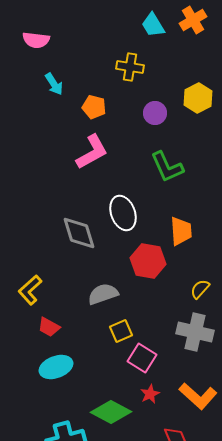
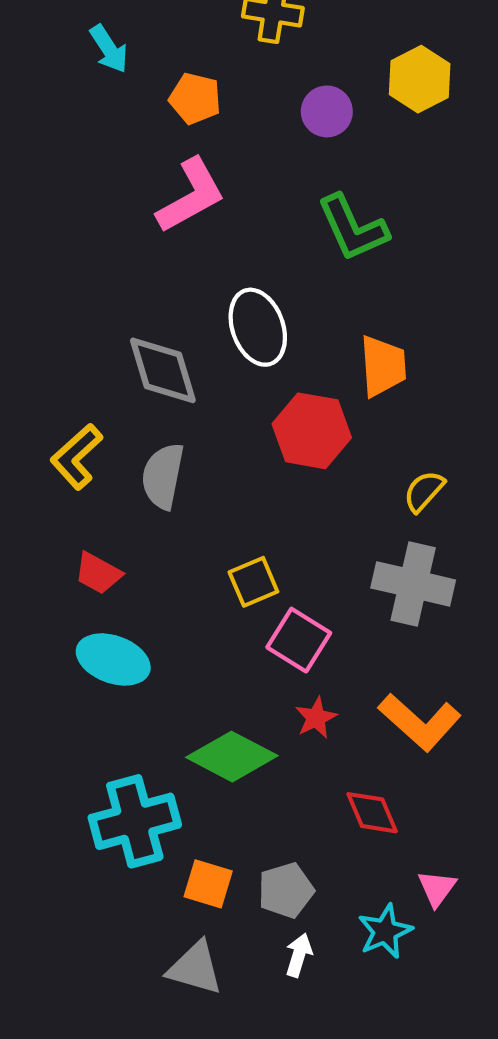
yellow L-shape: (30, 290) -> (77, 457), moved
gray semicircle: (103, 294) -> (163, 476), moved, turned -60
cyan ellipse: (56, 367) -> (113, 659), turned 40

